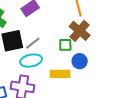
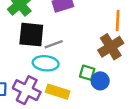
green square: (65, 45) -> (87, 73), moved
yellow rectangle: (60, 74) -> (58, 92), moved

